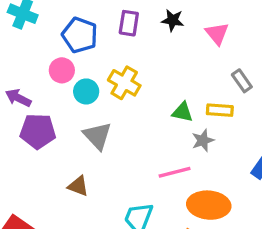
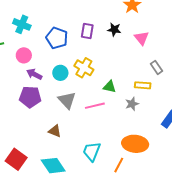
pink circle: (62, 70) -> (24, 55), moved
purple arrow: (18, 98) -> (34, 74), moved
green triangle: (182, 112) -> (110, 87), moved
pink line: (175, 172) -> (95, 106), moved

